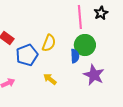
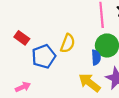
yellow arrow: (50, 79) -> (90, 83), moved, size x1.5

